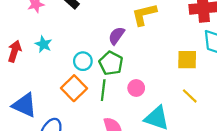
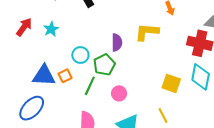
purple semicircle: (116, 36) -> (117, 42), turned 126
orange square: (74, 88) -> (65, 76), size x0.6
blue triangle: (24, 105) -> (44, 76), moved, turned -40

